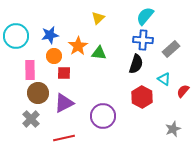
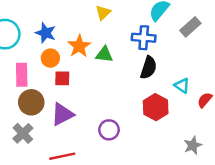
blue star: (50, 35) -> (46, 33), turned 30
blue cross: (143, 40) -> (144, 38), moved
gray rectangle: (171, 49) -> (190, 27), moved
purple circle: (103, 116) -> (109, 130), size x0.7

